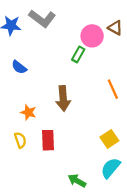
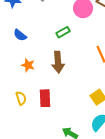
green rectangle: (78, 54) -> (63, 32), moved, turned 32
orange star: (28, 112) -> (28, 65), moved

